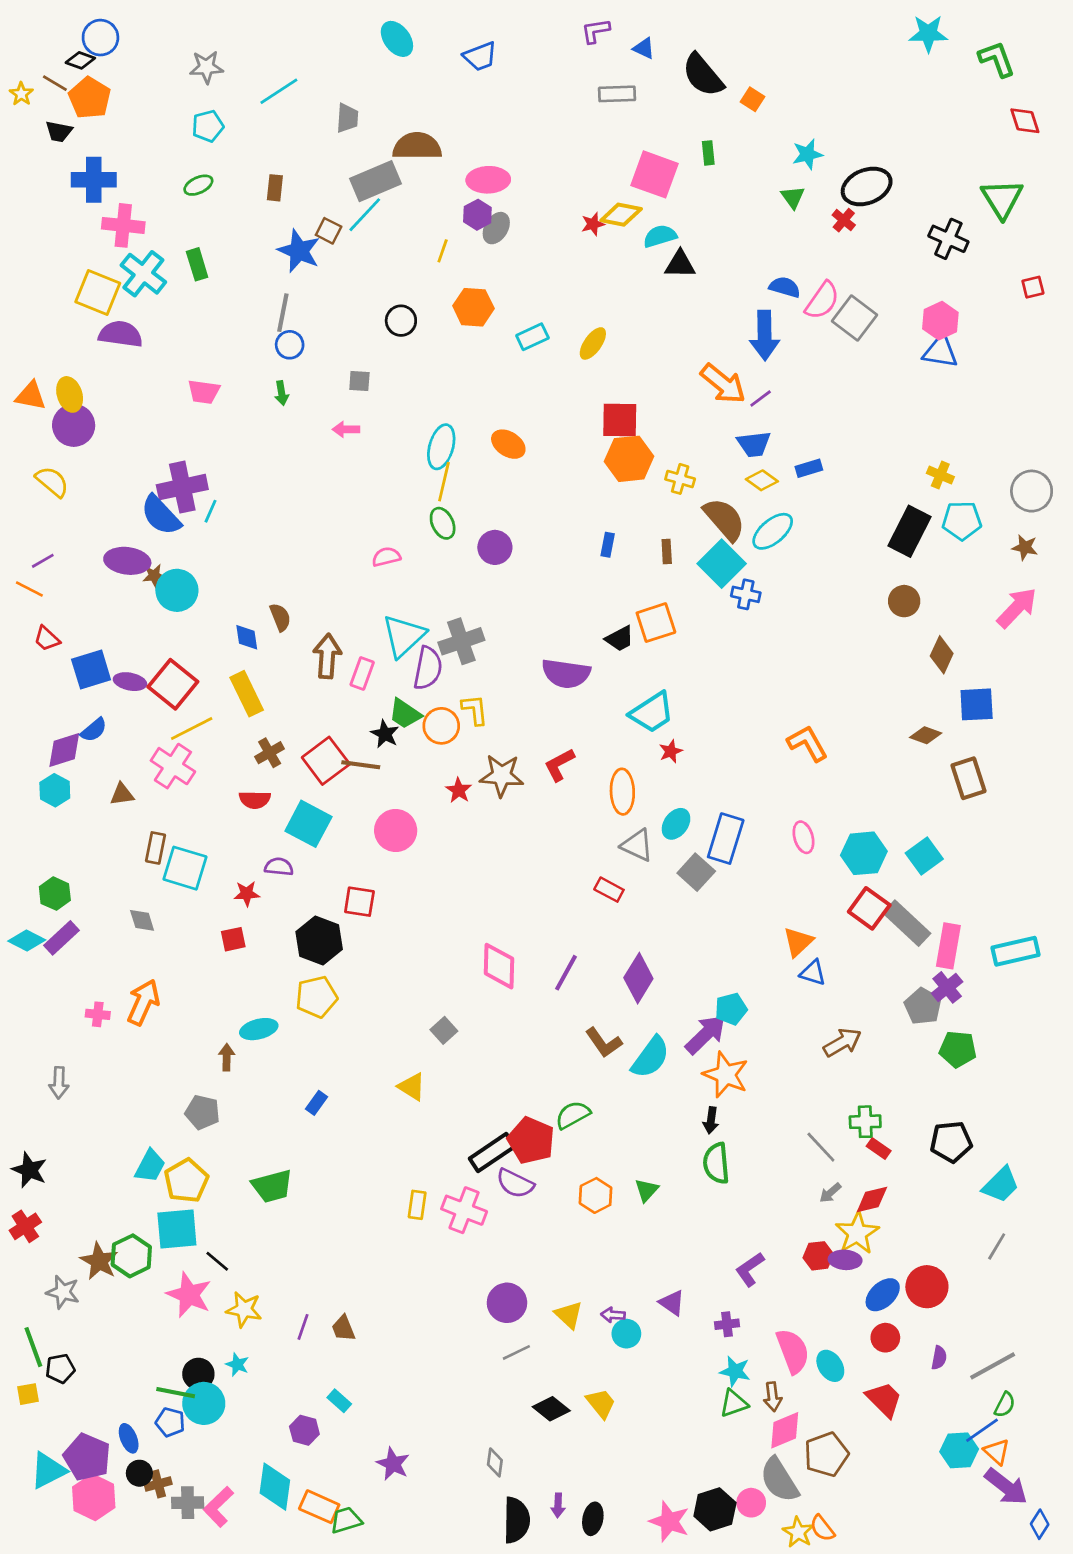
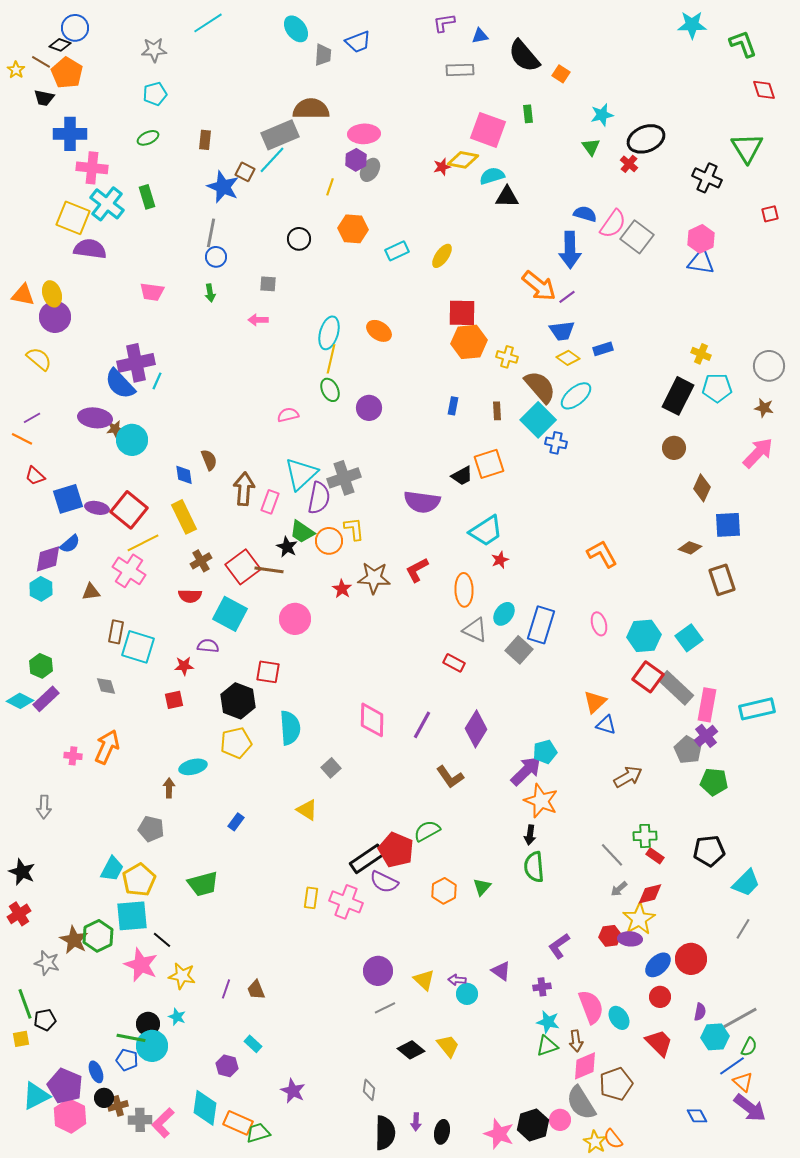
blue triangle: (644, 48) -> (480, 36), turned -36
cyan line: (279, 91) -> (208, 23), moved
gray trapezoid: (347, 118) -> (323, 55), moved
cyan semicircle: (651, 1057) -> (290, 728), moved, turned -40
cyan hexagon: (959, 1450) -> (715, 1037), moved
blue diamond: (1040, 1524) -> (697, 1116), moved, turned -60

